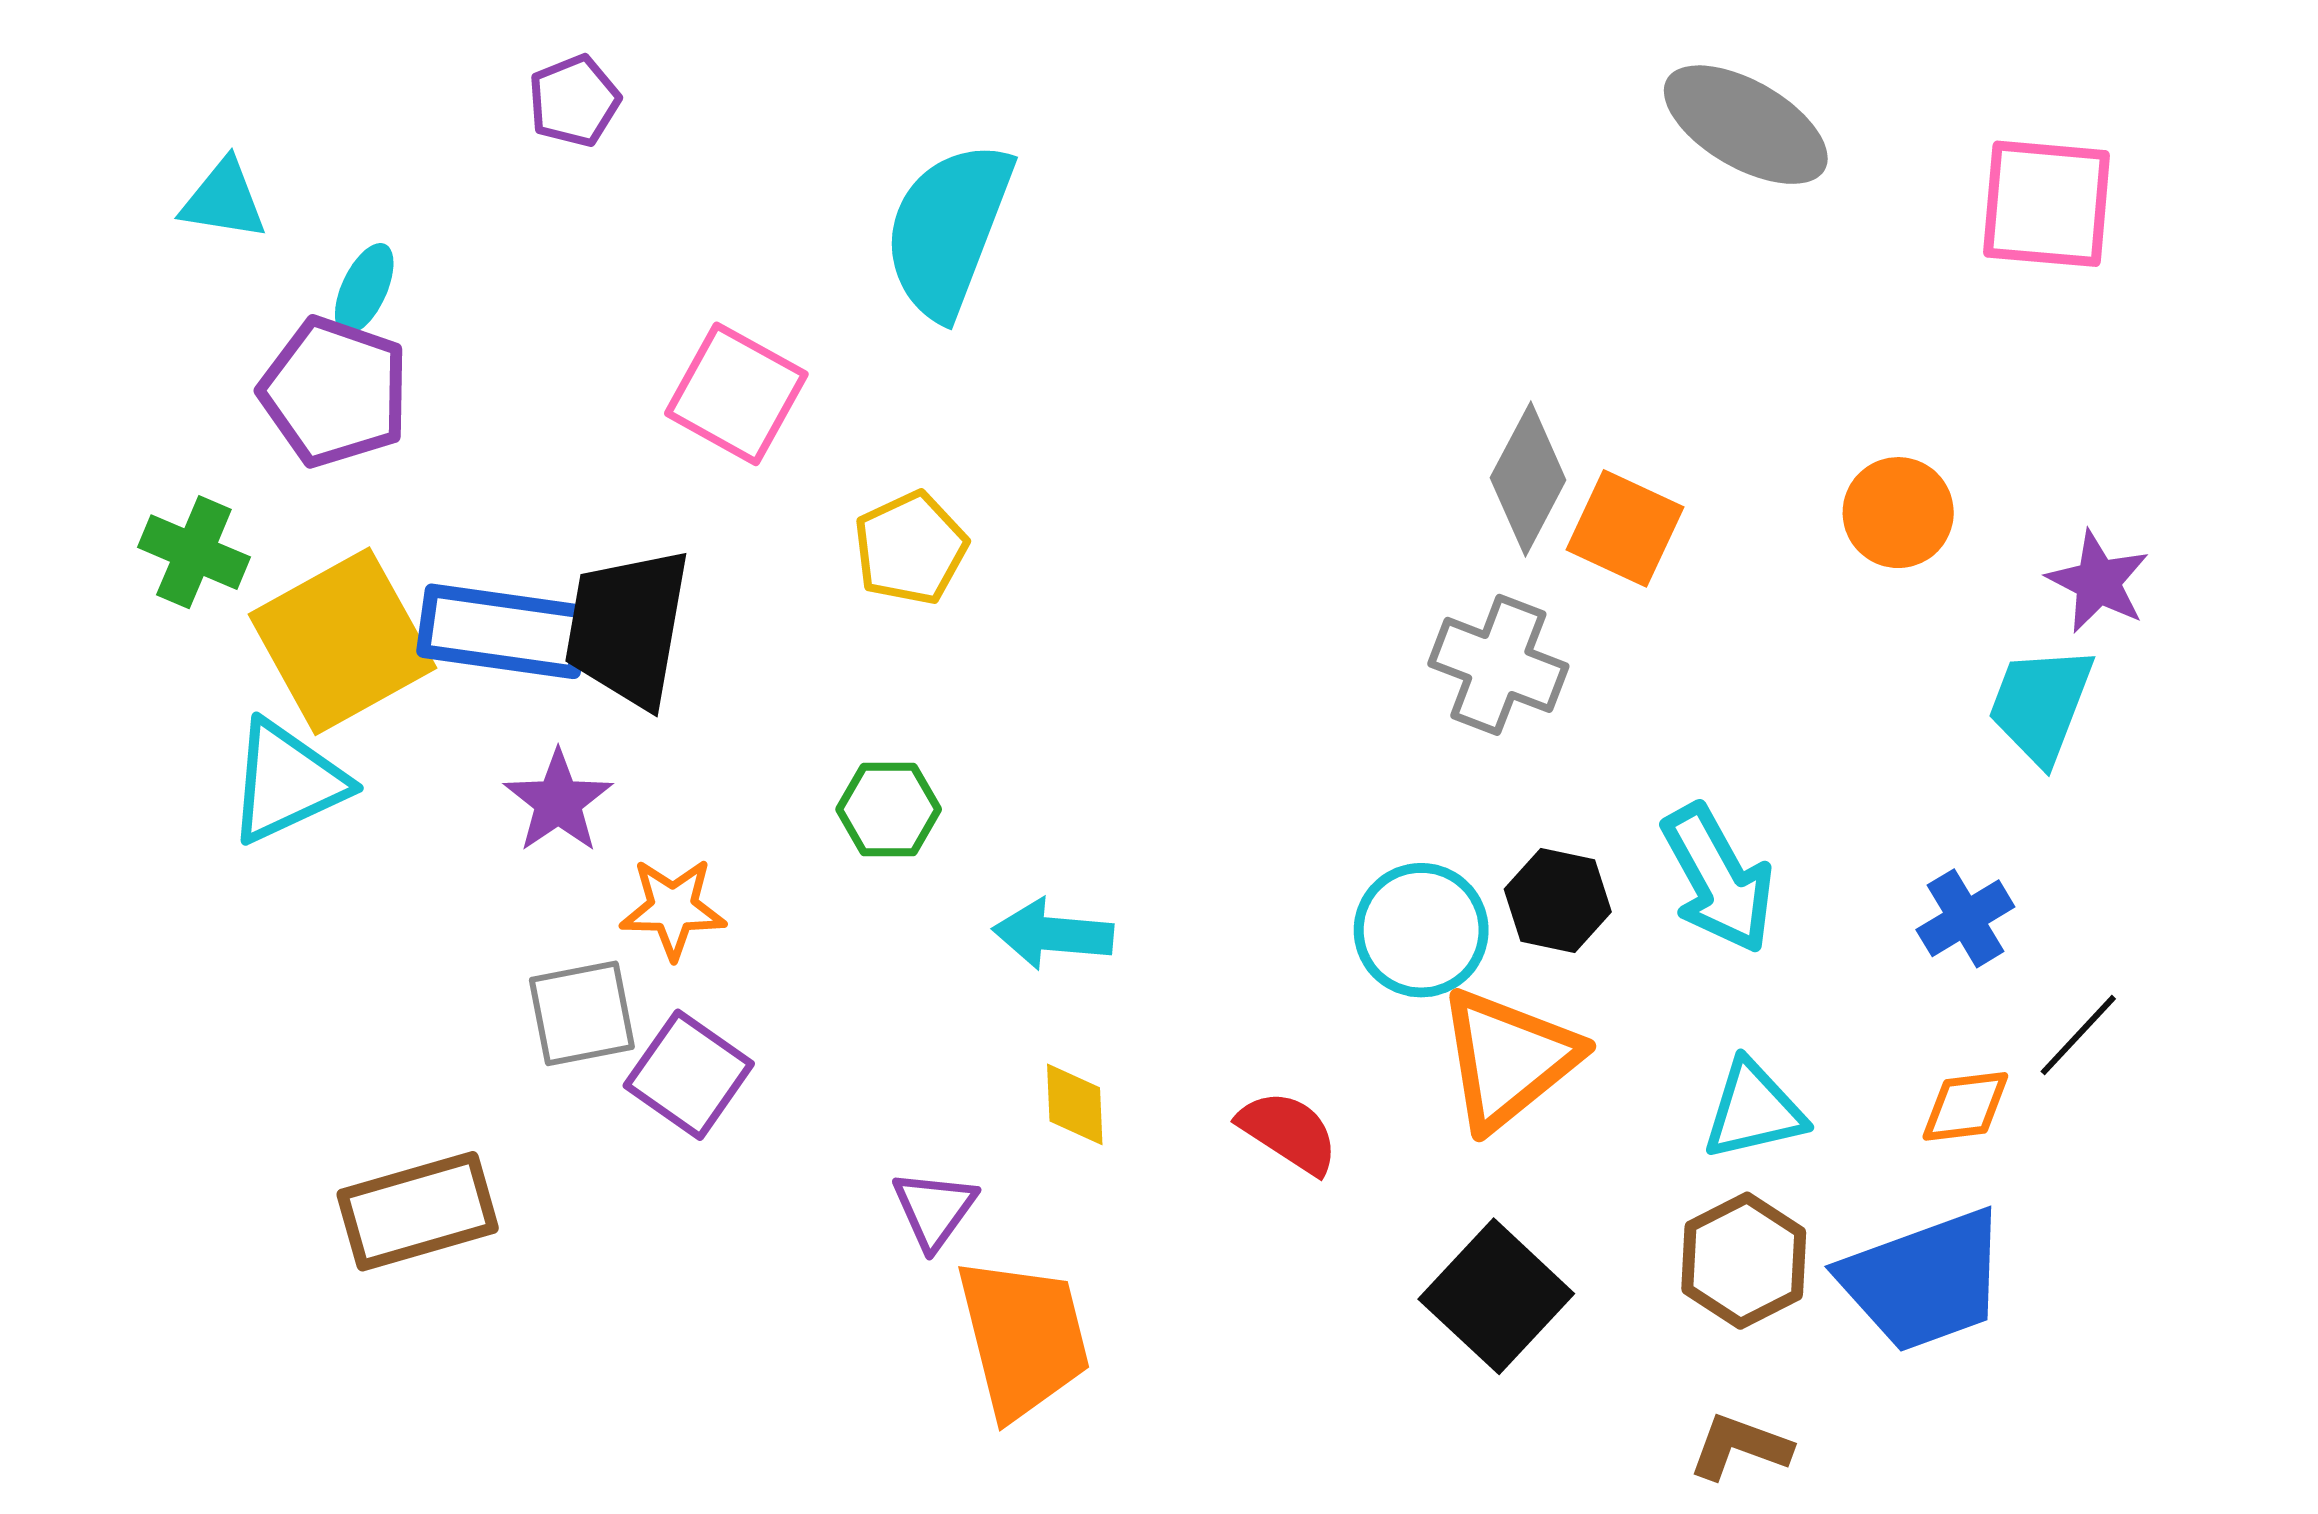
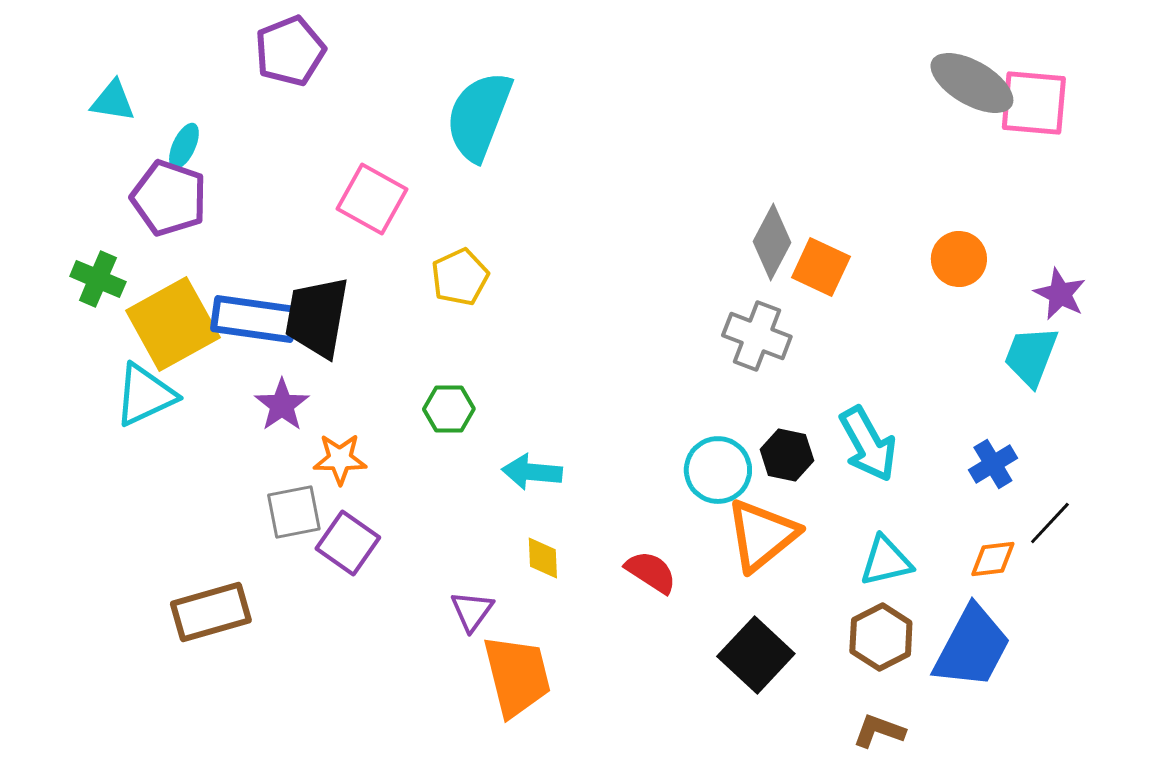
purple pentagon: (574, 101) -> (290, 51), size x1.5
gray ellipse: (1746, 125) -> (972, 83), moved
blue trapezoid: (1924, 1281) -> (972, 647), turned -42

